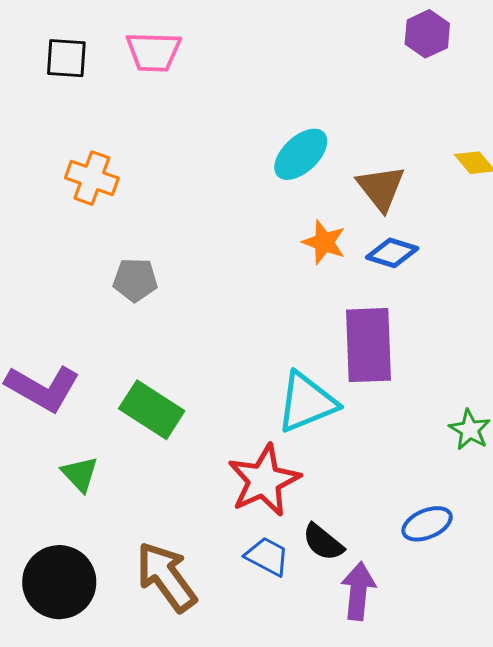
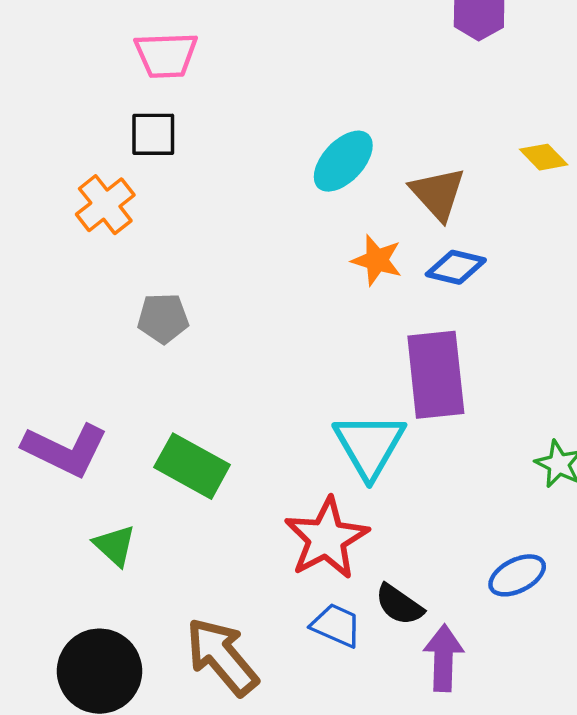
black square: (66, 58) -> (153, 134), moved
orange cross: (92, 178) -> (105, 205), turned 36
cyan triangle: (307, 402) -> (369, 445), turned -34

